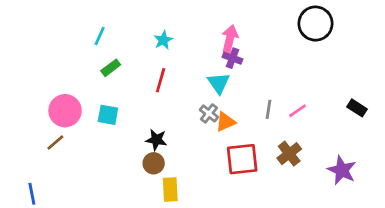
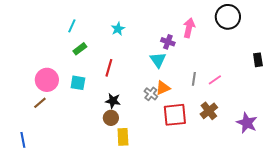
pink arrow: (230, 39) -> (189, 28), moved
red line: (161, 80) -> (109, 68), moved
black rectangle: (357, 108) -> (258, 60), moved, turned 48
gray cross: (209, 113) -> (151, 94), moved

